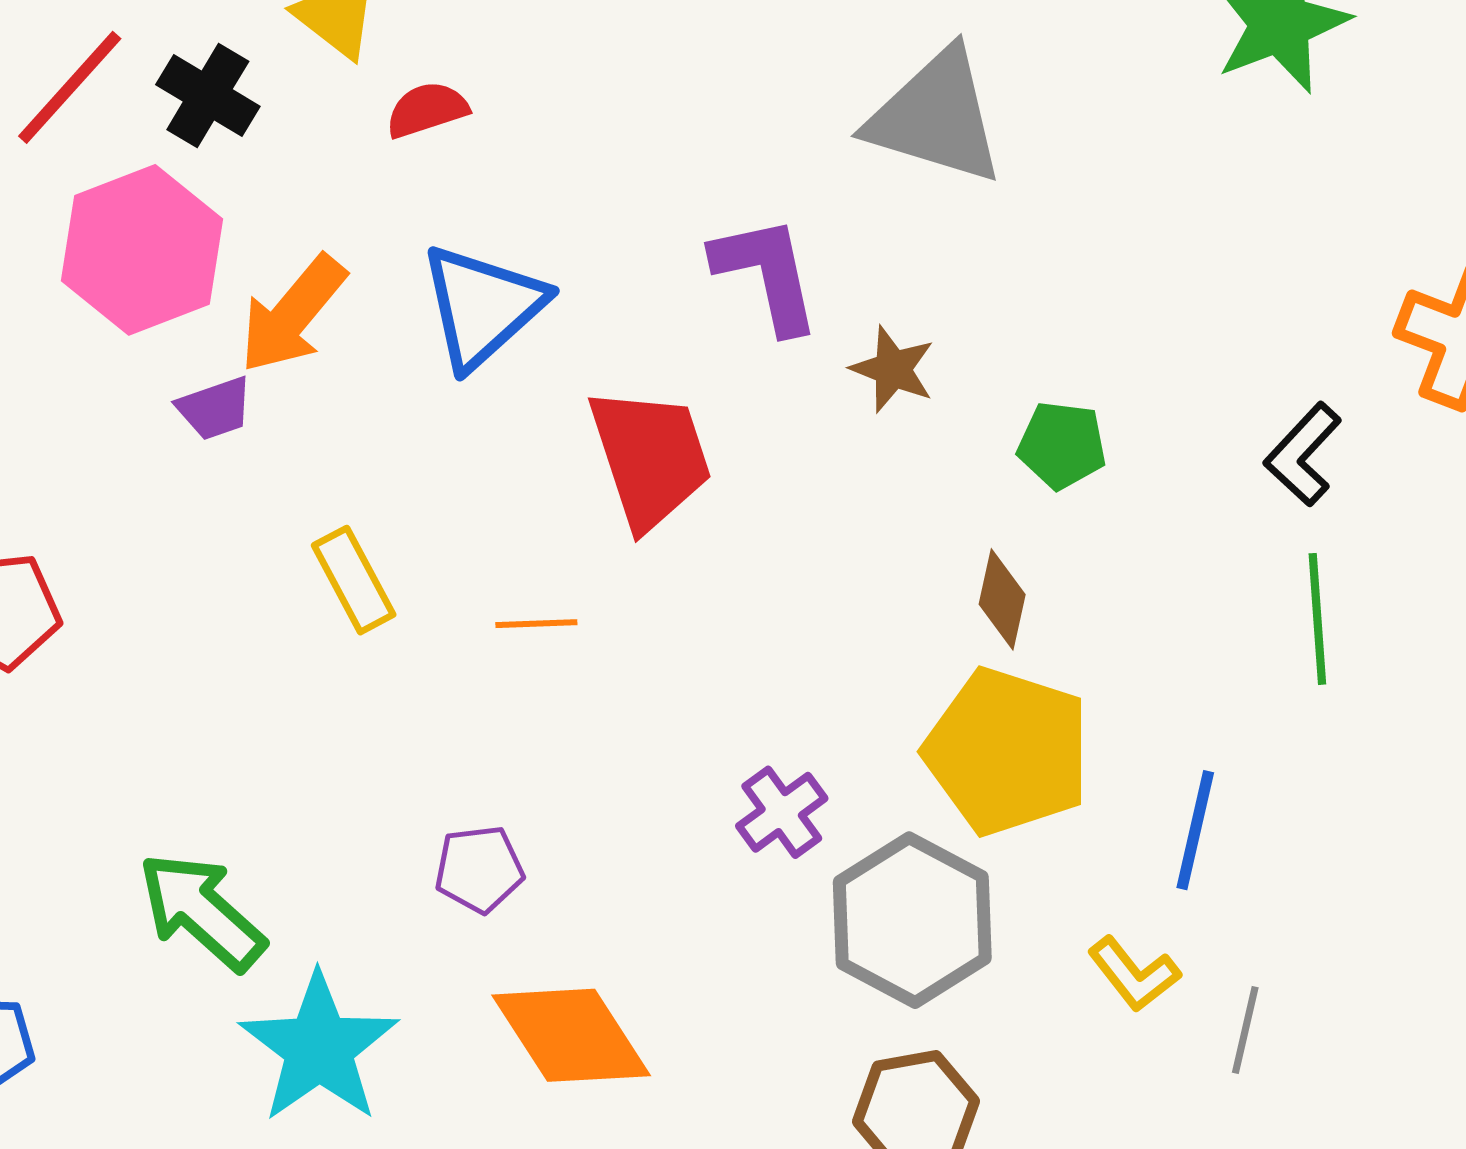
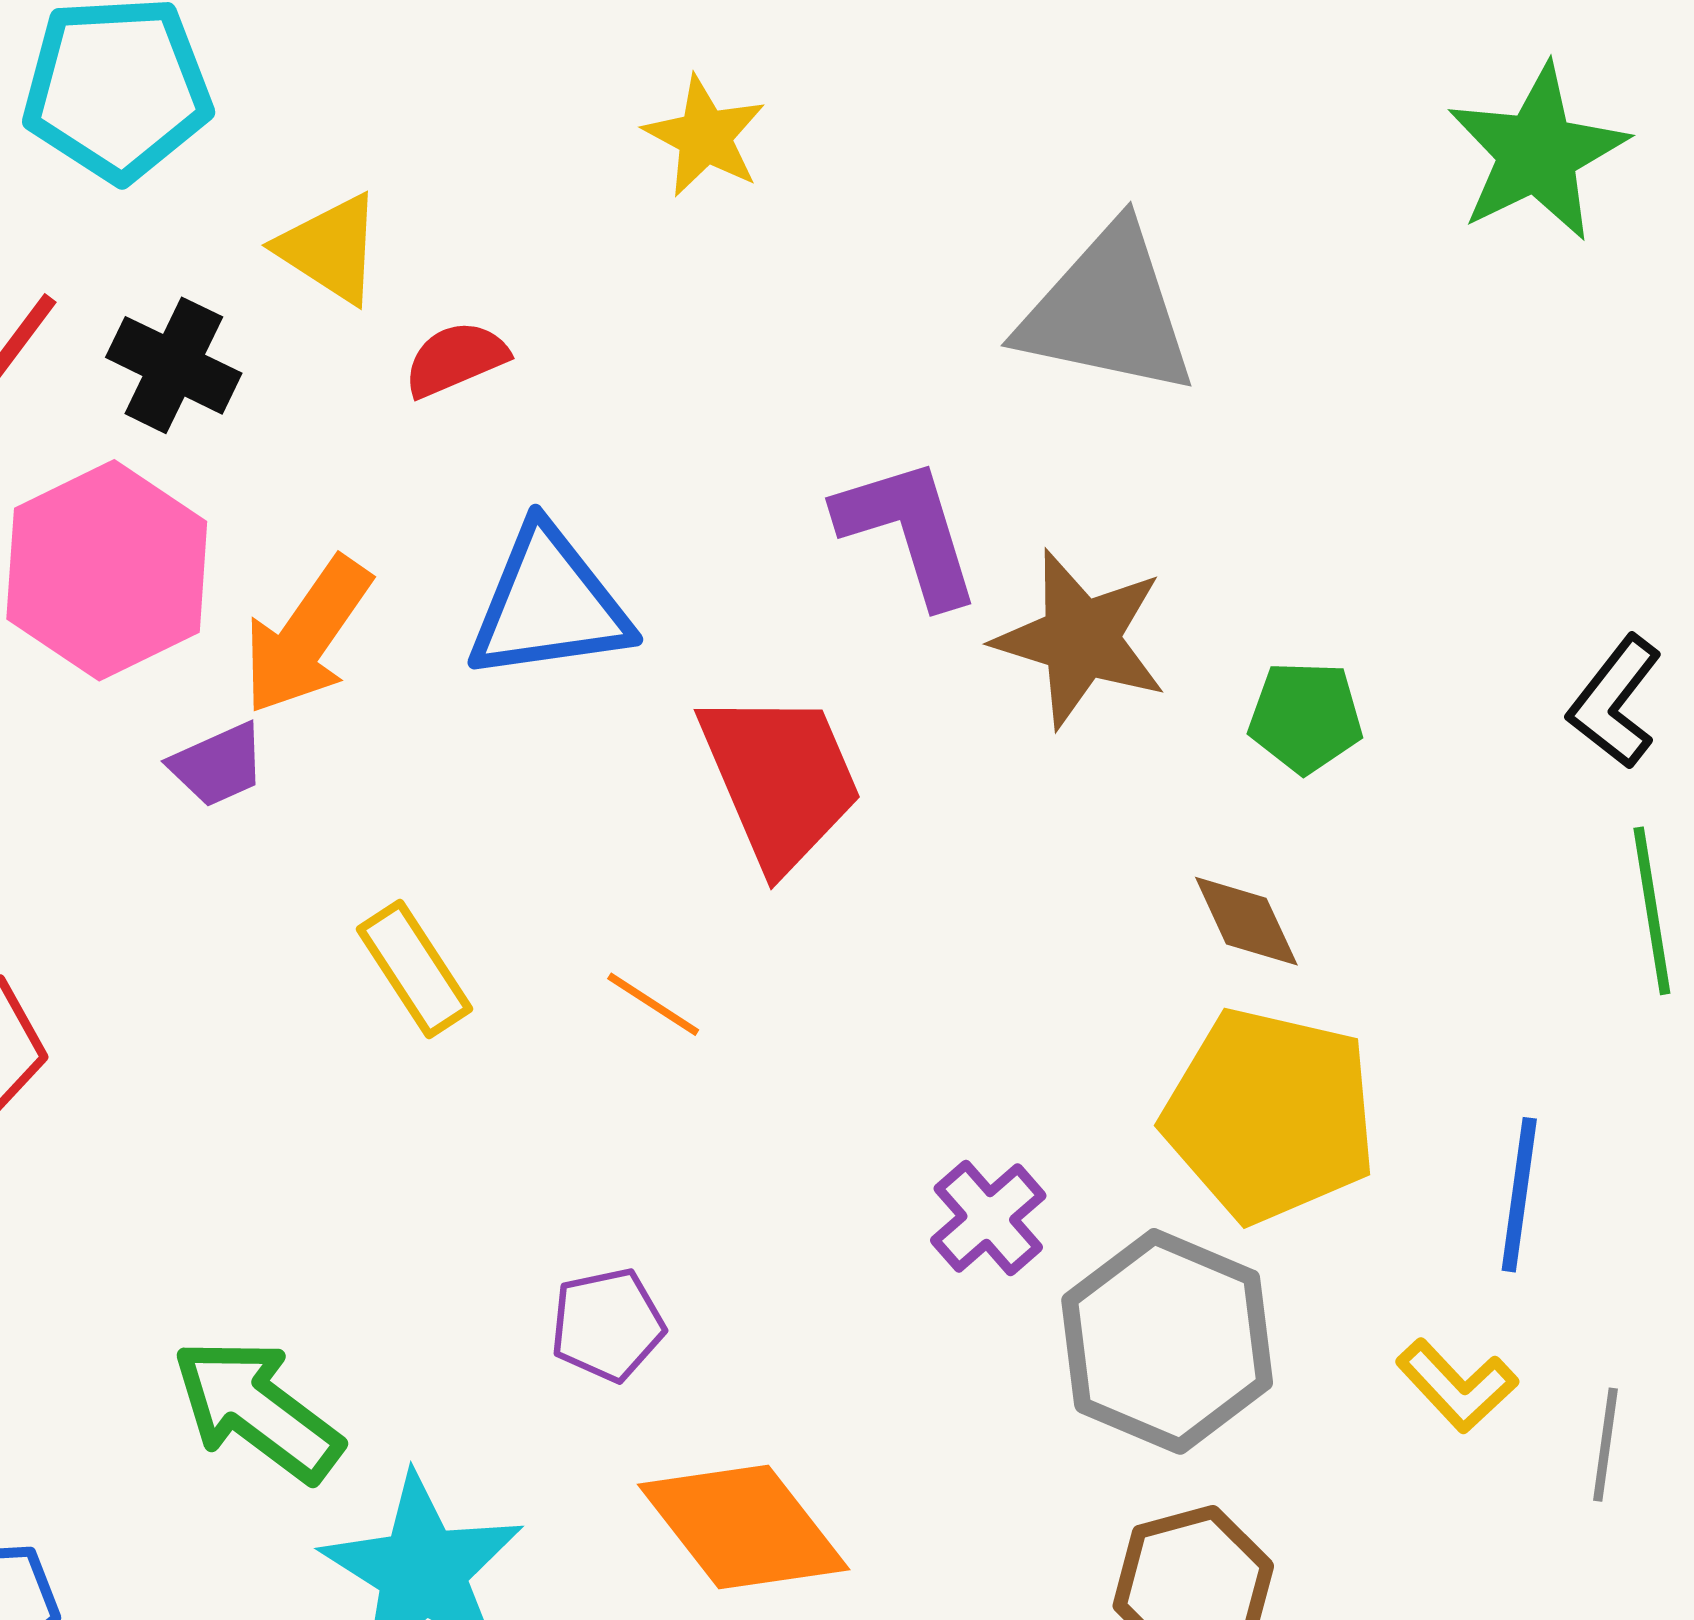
blue triangle: (482, 306) -> (549, 604), turned 39
brown star: (893, 369) -> (1081, 639), size x1.6
brown diamond: (1002, 599) -> (1246, 921), turned -32
orange line: (536, 624) -> (653, 1004), turned 40

